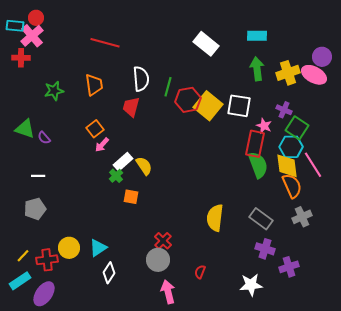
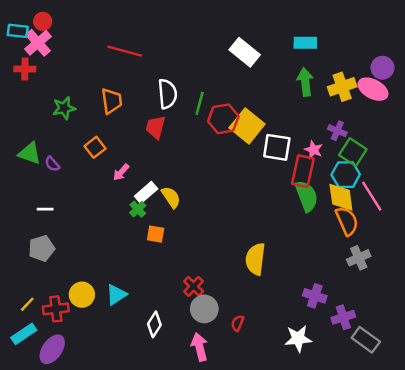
white square: (239, 106) -> (277, 147), moved
orange square: (95, 129) -> (95, 147), moved
gray rectangle: (261, 219) -> (366, 340), moved
gray circle: (158, 260) -> (204, 309), moved
white diamond: (109, 273) -> (154, 324), moved

